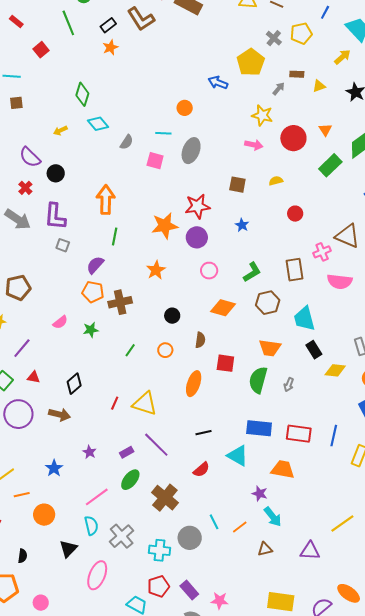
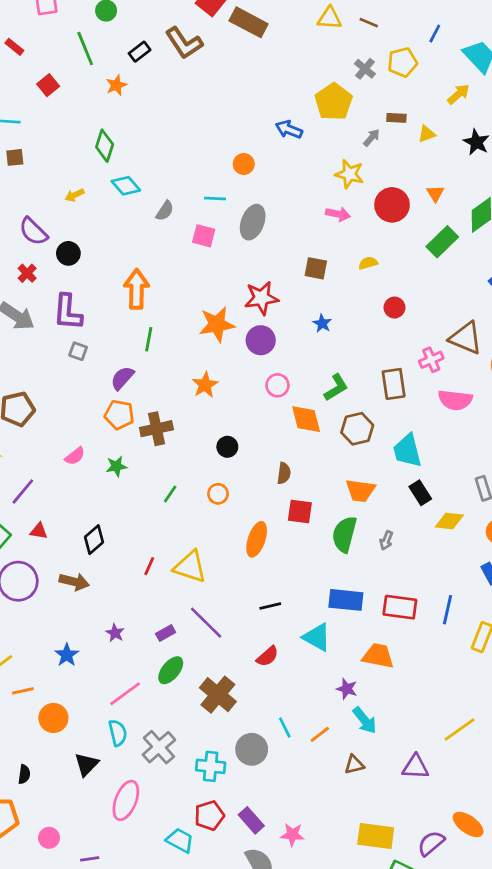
orange star: (110, 47) -> (116, 85), moved
orange diamond: (223, 308) -> (306, 419), moved, turned 60
brown semicircle: (200, 340) -> (284, 473), moved

